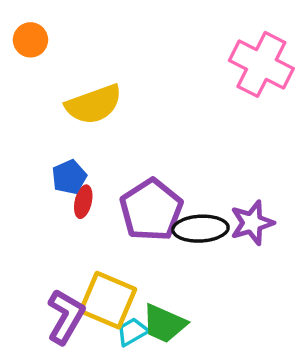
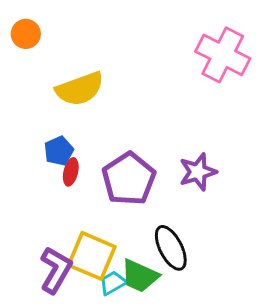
purple star: (252, 223) -> (198, 172), moved
black ellipse: (200, 229) -> (171, 248), moved, turned 66

